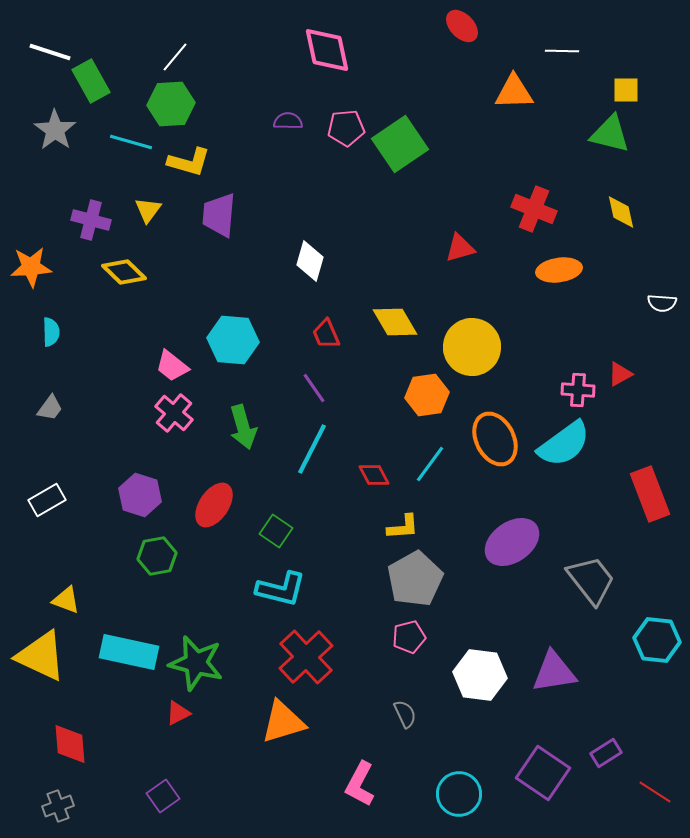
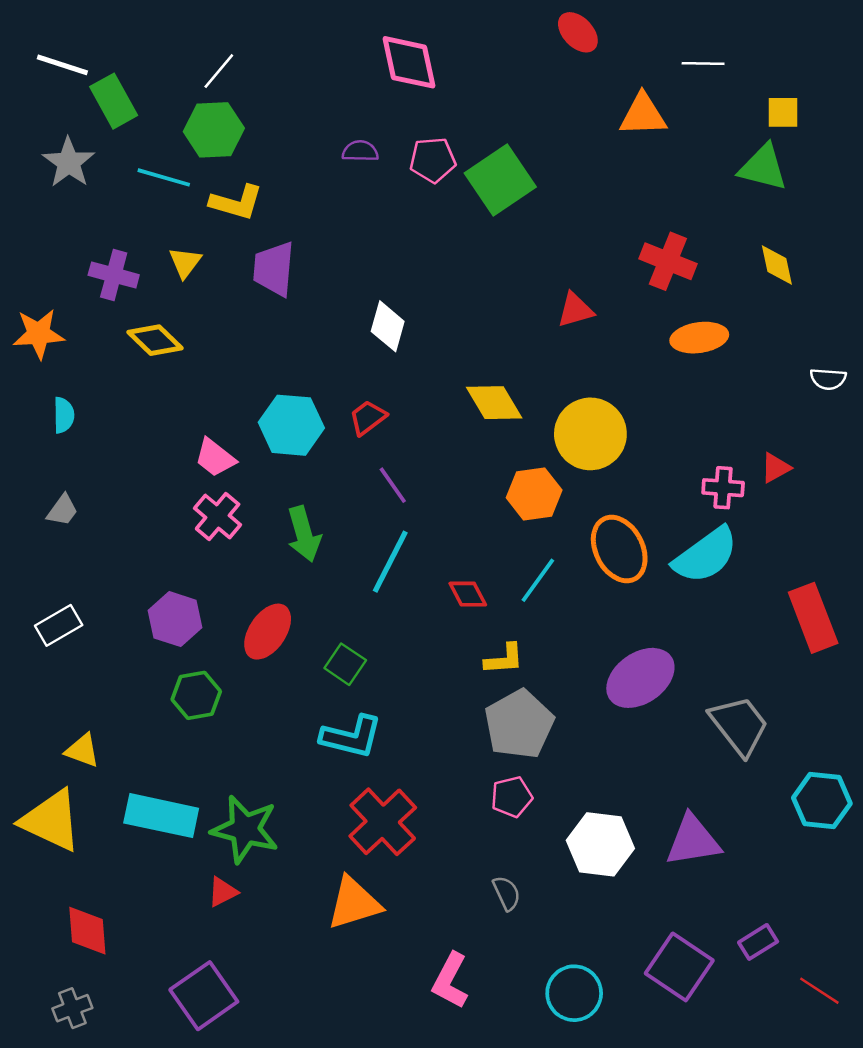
red trapezoid: (326, 334) -> (368, 418), moved, turned 76
purple square: (163, 796) -> (204, 996), size x1.6

